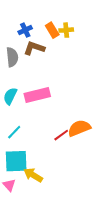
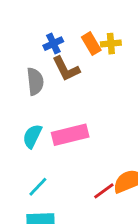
brown L-shape: (34, 48) -> (66, 69), turned -135

